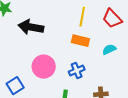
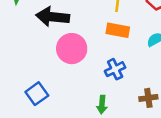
pink circle: (44, 67) -> (72, 49), moved

